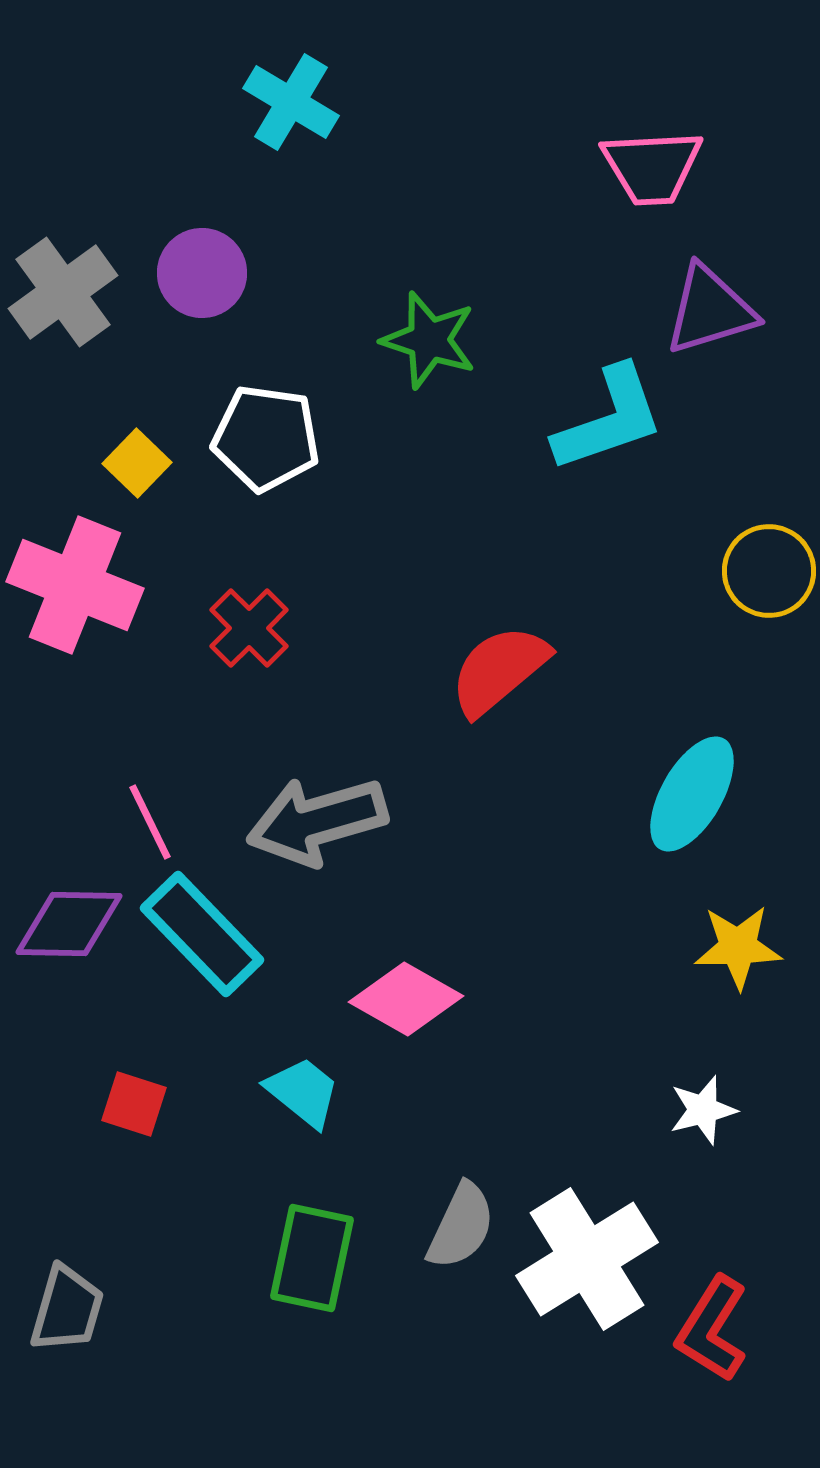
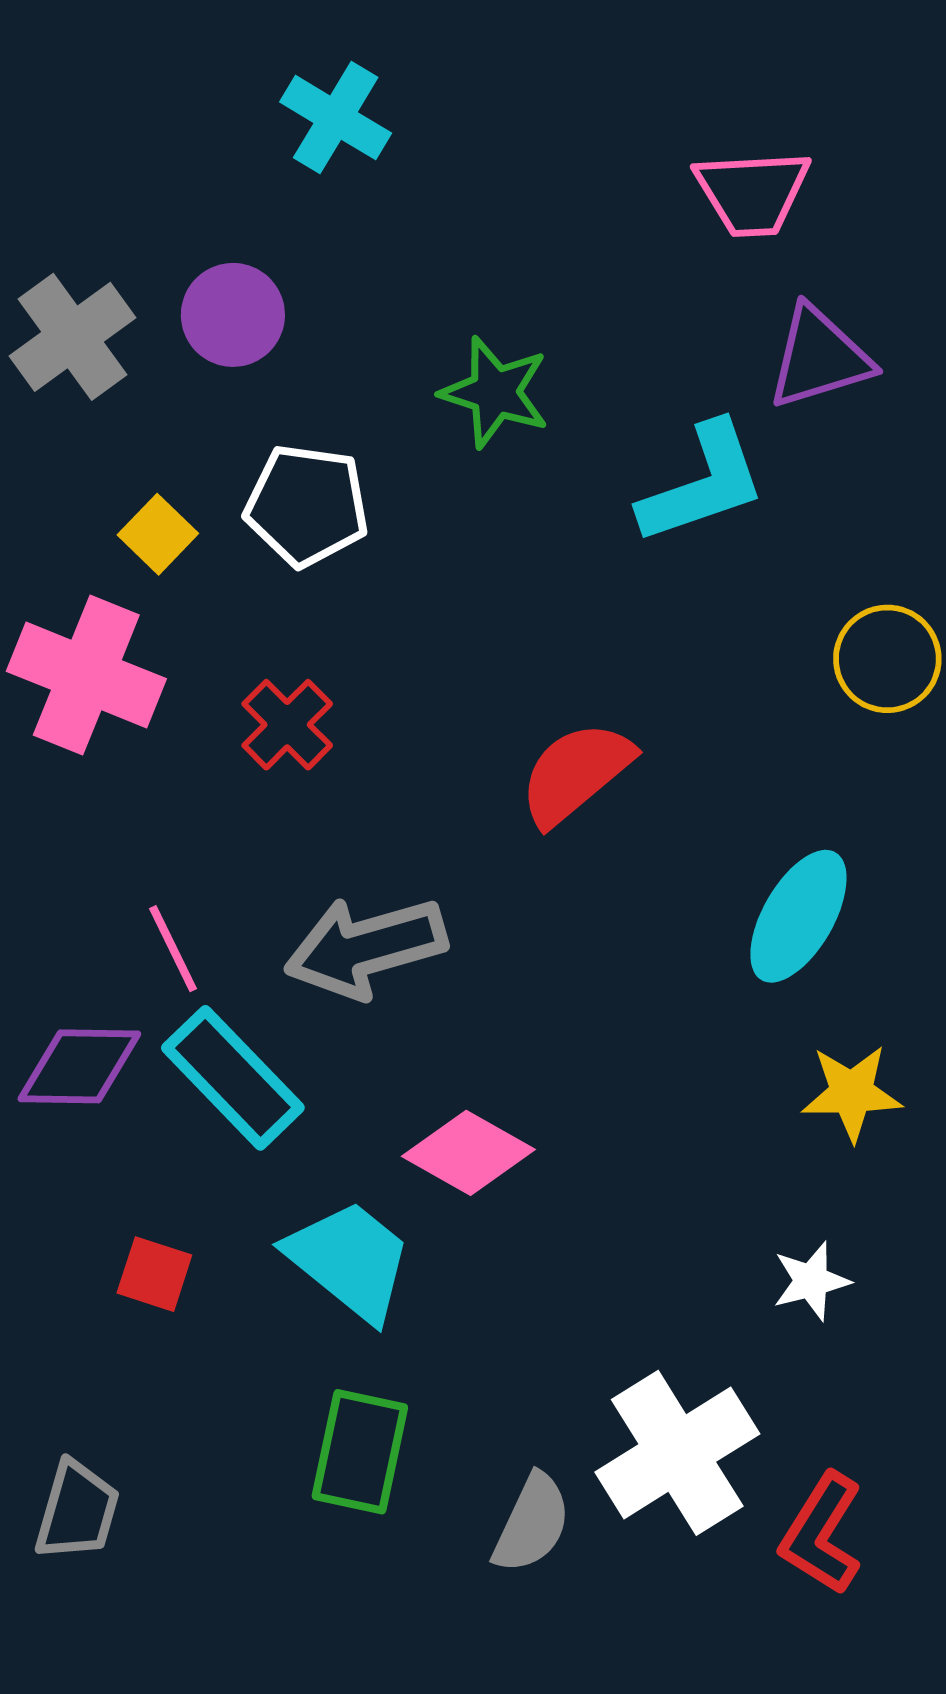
cyan trapezoid: (303, 1092) -> (350, 1260), size x1.5
gray semicircle: (461, 1226) -> (532, 1523), moved

